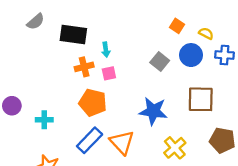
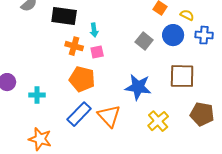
orange cross: (84, 67) -> (74, 46), turned 30

